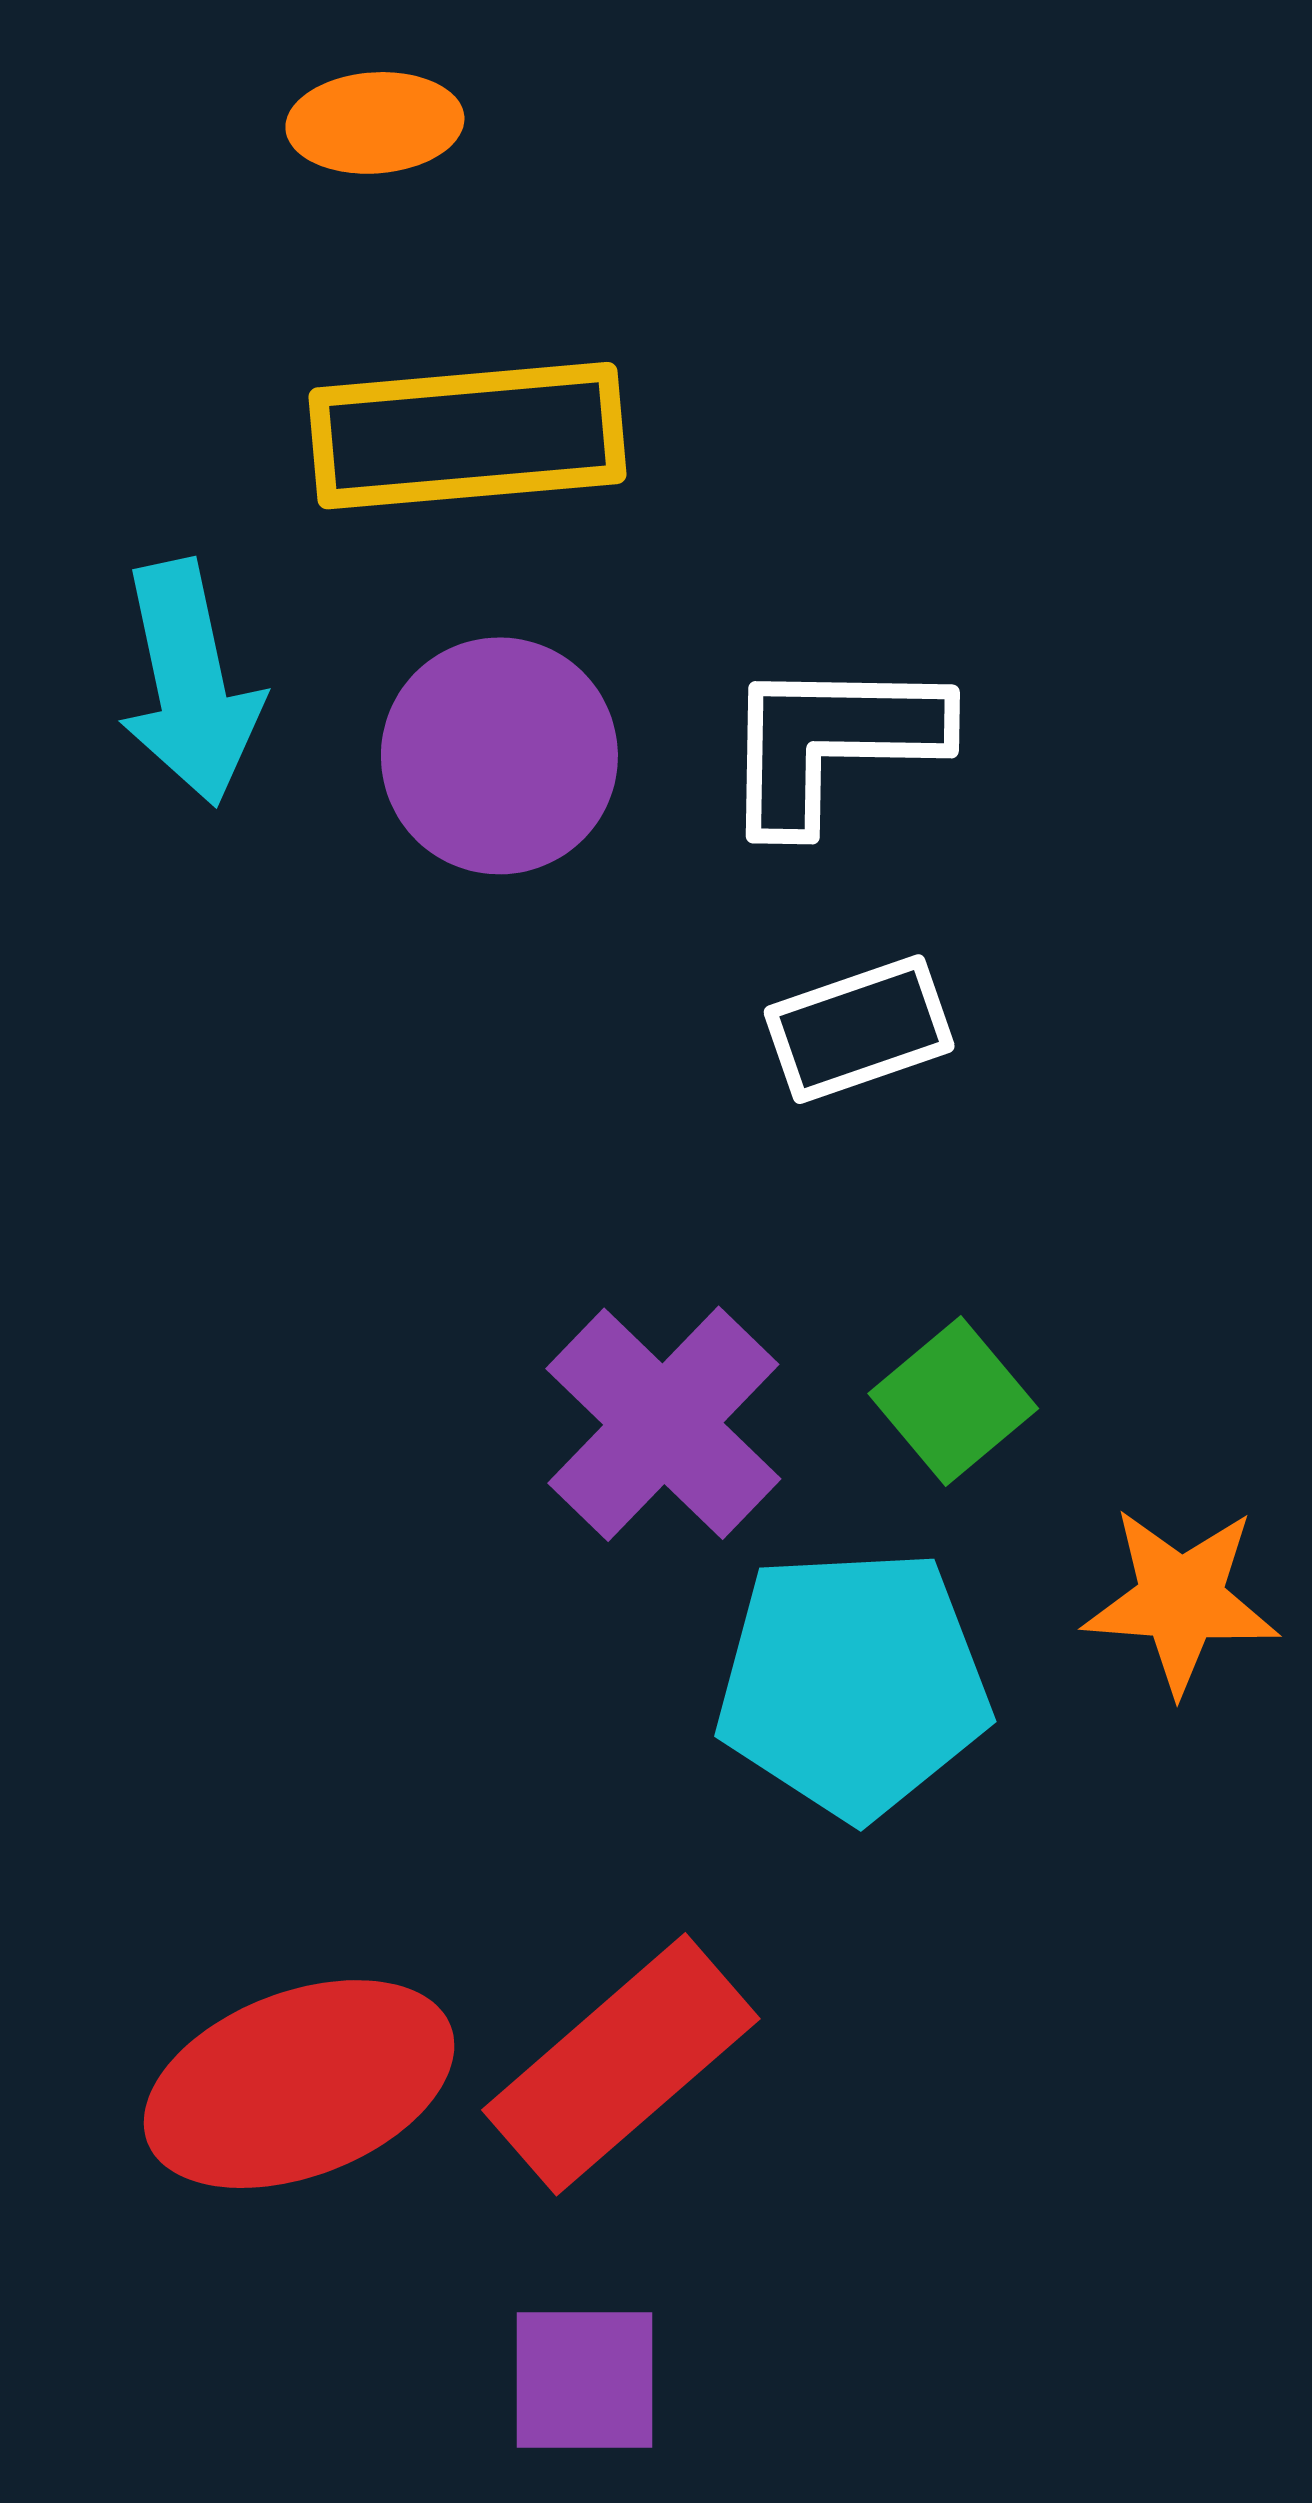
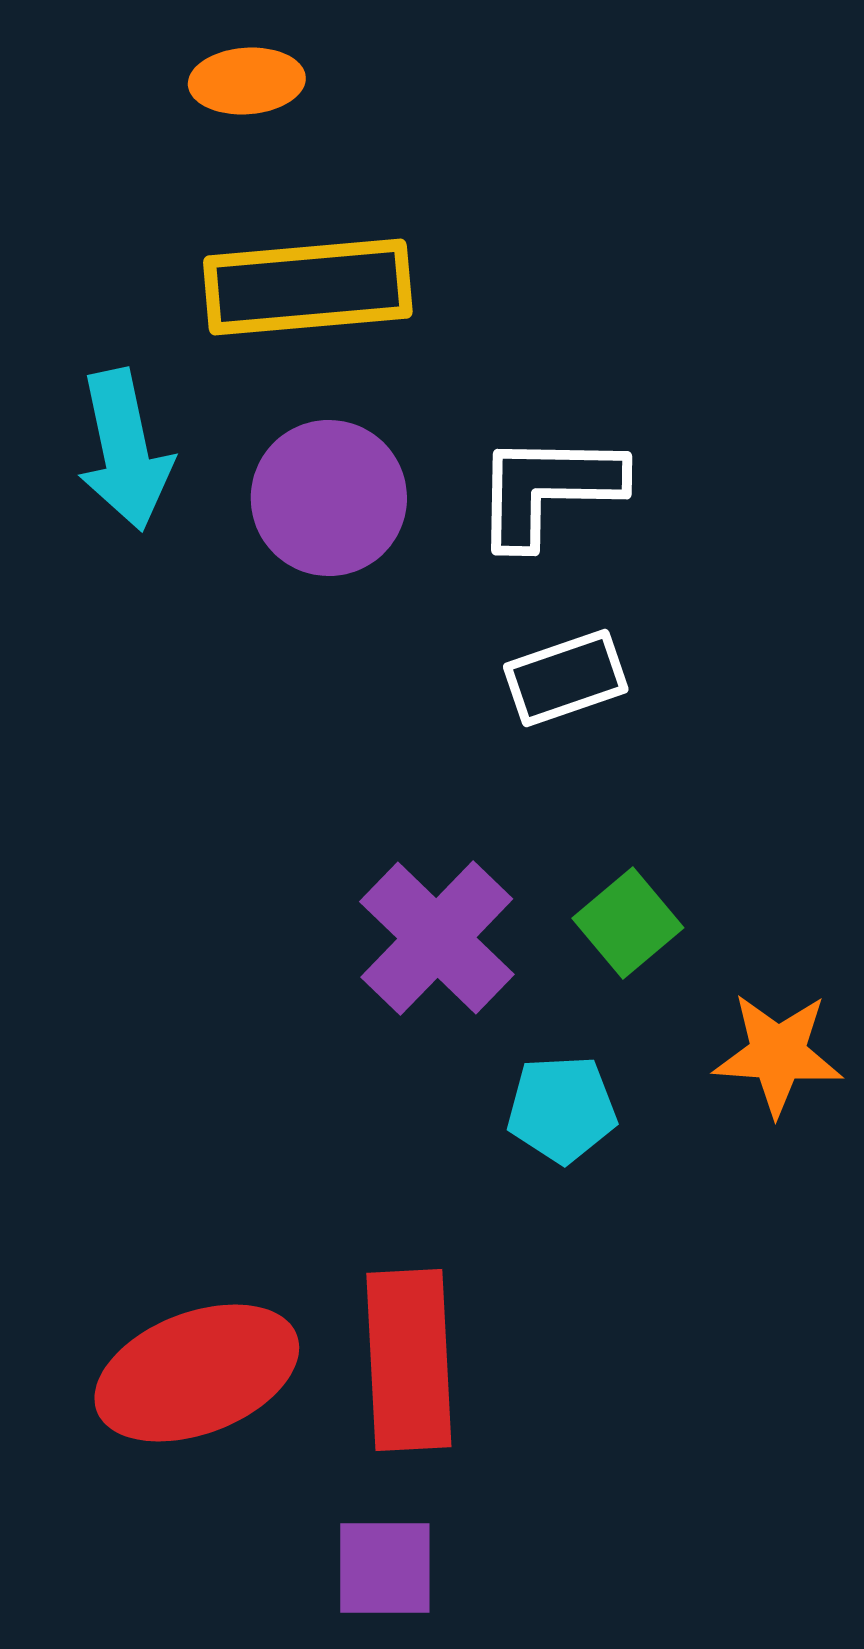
cyan pentagon: (853, 1683) -> (562, 1109), size x0.6
red rectangle: (621, 2064) -> (409, 1360), turned -52

